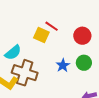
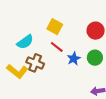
red line: (52, 26) -> (57, 47), moved
brown cross: (25, 73) -> (35, 63), size x0.7

